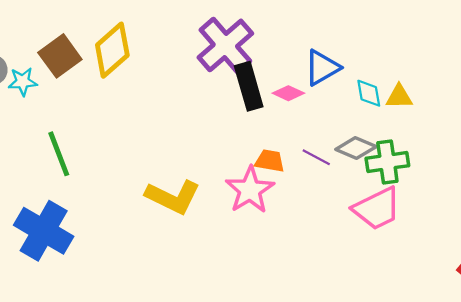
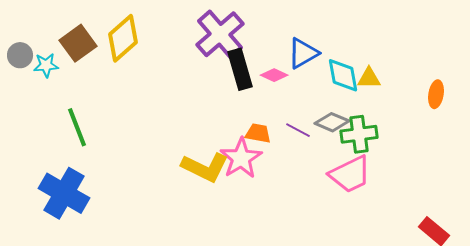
cyan diamond: (369, 93) -> (343, 75), size x1.4
yellow L-shape: (173, 197) -> (205, 167), moved

